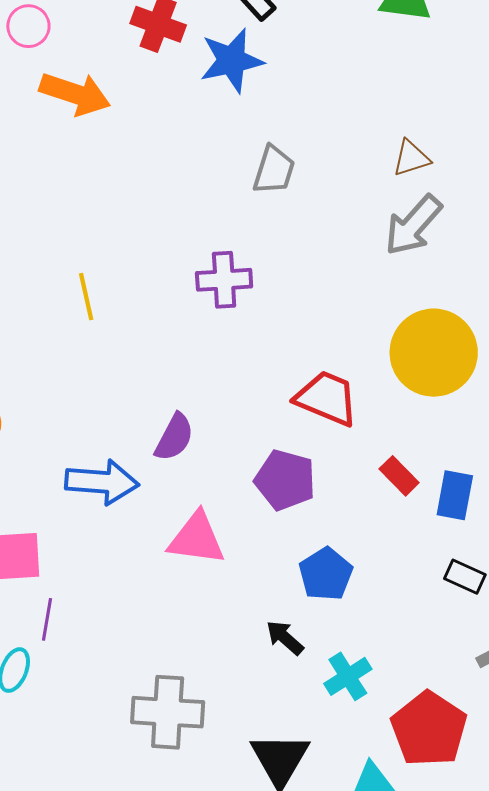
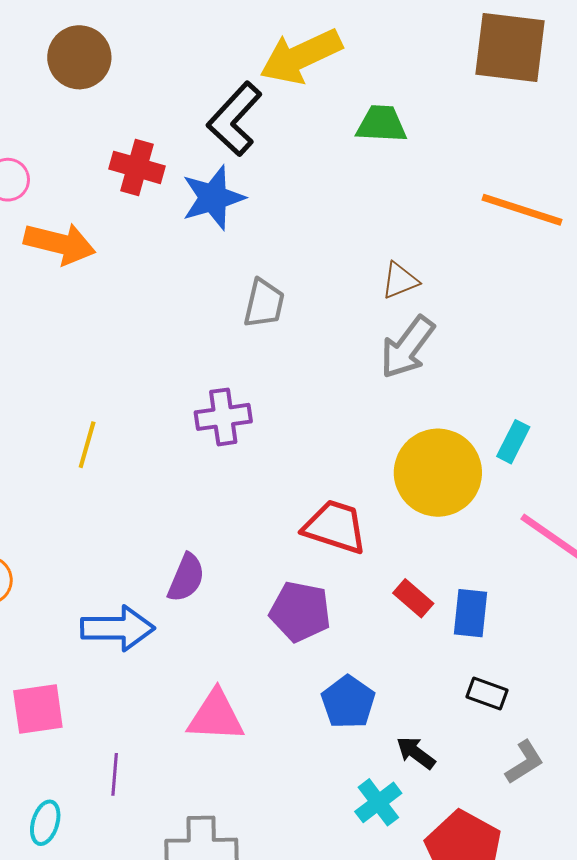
yellow line: (86, 297) -> (87, 445), turned 33
pink triangle: (197, 539) -> (216, 716), moved
purple line: (47, 619) -> (115, 774), moved
black arrow: (285, 638) -> (416, 753), moved

